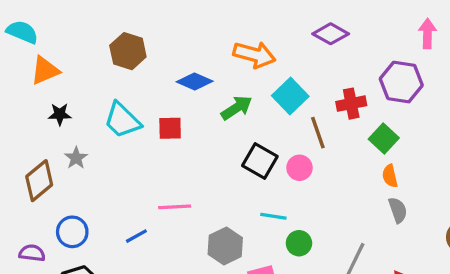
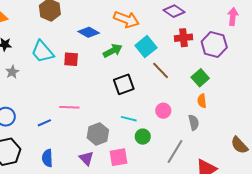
red cross: (351, 104) -> (184, 38), moved
brown line: (318, 133) -> (161, 70), turned -30
black square: (260, 161) -> (124, 84), turned 35
pink circle: (299, 168) -> (163, 111), moved
gray semicircle: (398, 210) -> (194, 122), moved

